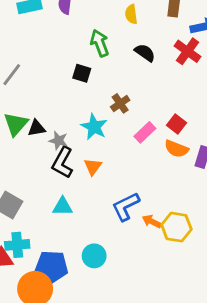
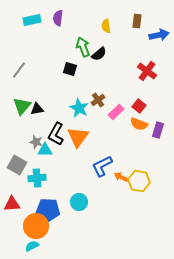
red cross: (187, 51) -> (147, 71), moved
black semicircle: (145, 53) -> (99, 54), moved, turned 105
brown cross: (120, 103) -> (98, 100), moved
gray star: (58, 141) -> (36, 142), moved
orange triangle: (93, 167) -> (78, 137), size x1.6
cyan triangle: (63, 206) -> (45, 150), moved
cyan cross: (17, 245) -> (37, 178), moved

